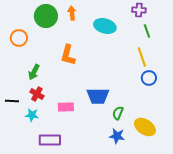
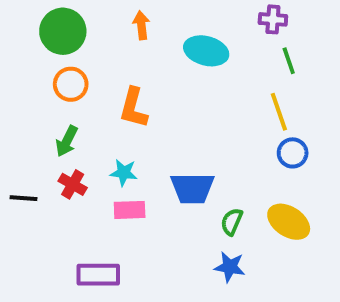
green circle: (46, 16) -> (63, 31), moved
orange circle: (19, 38) -> (71, 84), moved
cyan star: (32, 115) -> (124, 173), moved
yellow ellipse: (145, 127) -> (289, 222), moved

